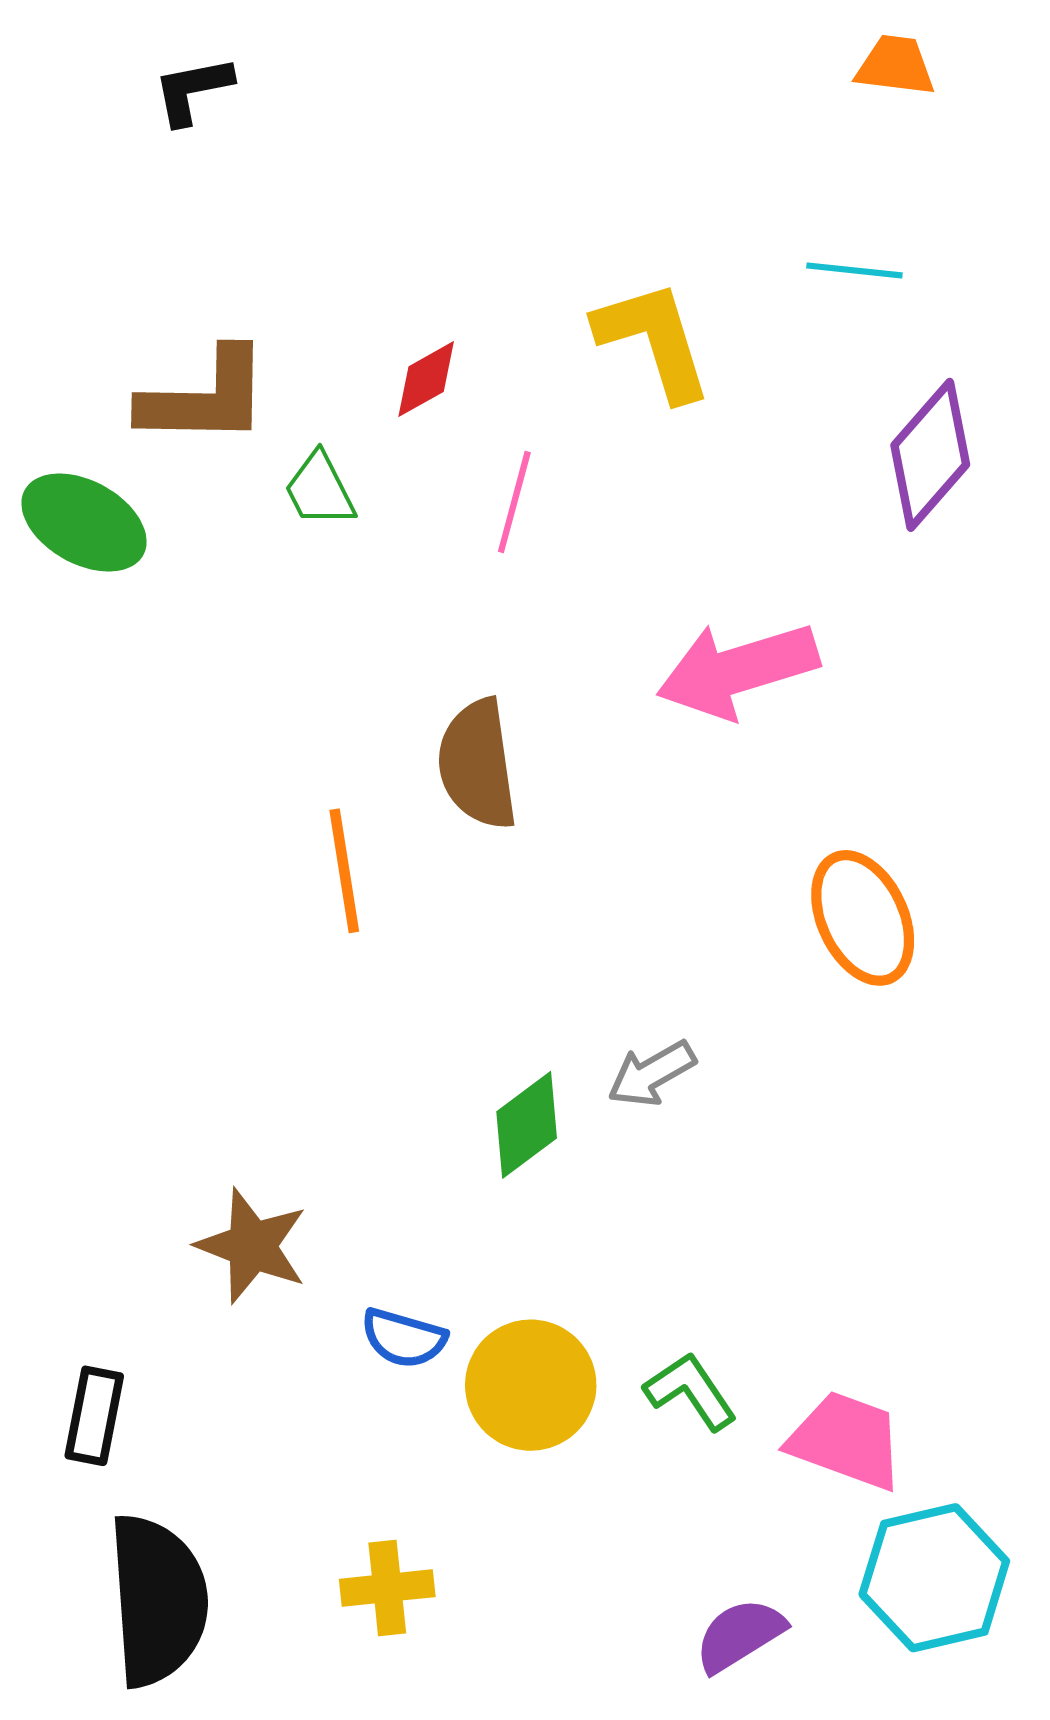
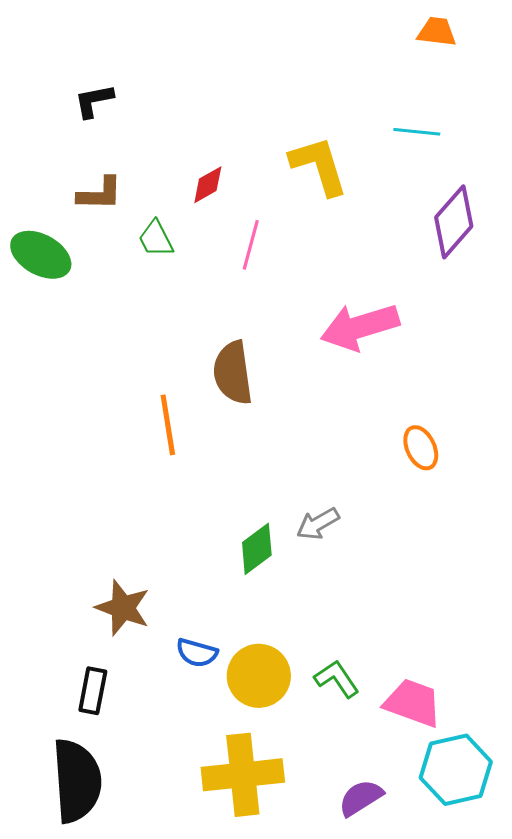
black L-shape: (193, 90) -> (94, 101), moved
brown L-shape: (205, 397) -> (100, 194), size x0.7
orange ellipse: (863, 918) -> (421, 448), size x0.7
black rectangle: (94, 1416) -> (93, 691), moved
yellow cross: (387, 1588) -> (243, 775), moved, size x1.8

